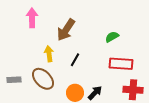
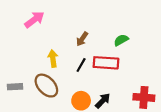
pink arrow: (32, 18) -> (34, 19), turned 54
brown arrow: (66, 30) -> (82, 39), moved, size x0.6
red rectangle: (121, 64) -> (106, 63), moved

